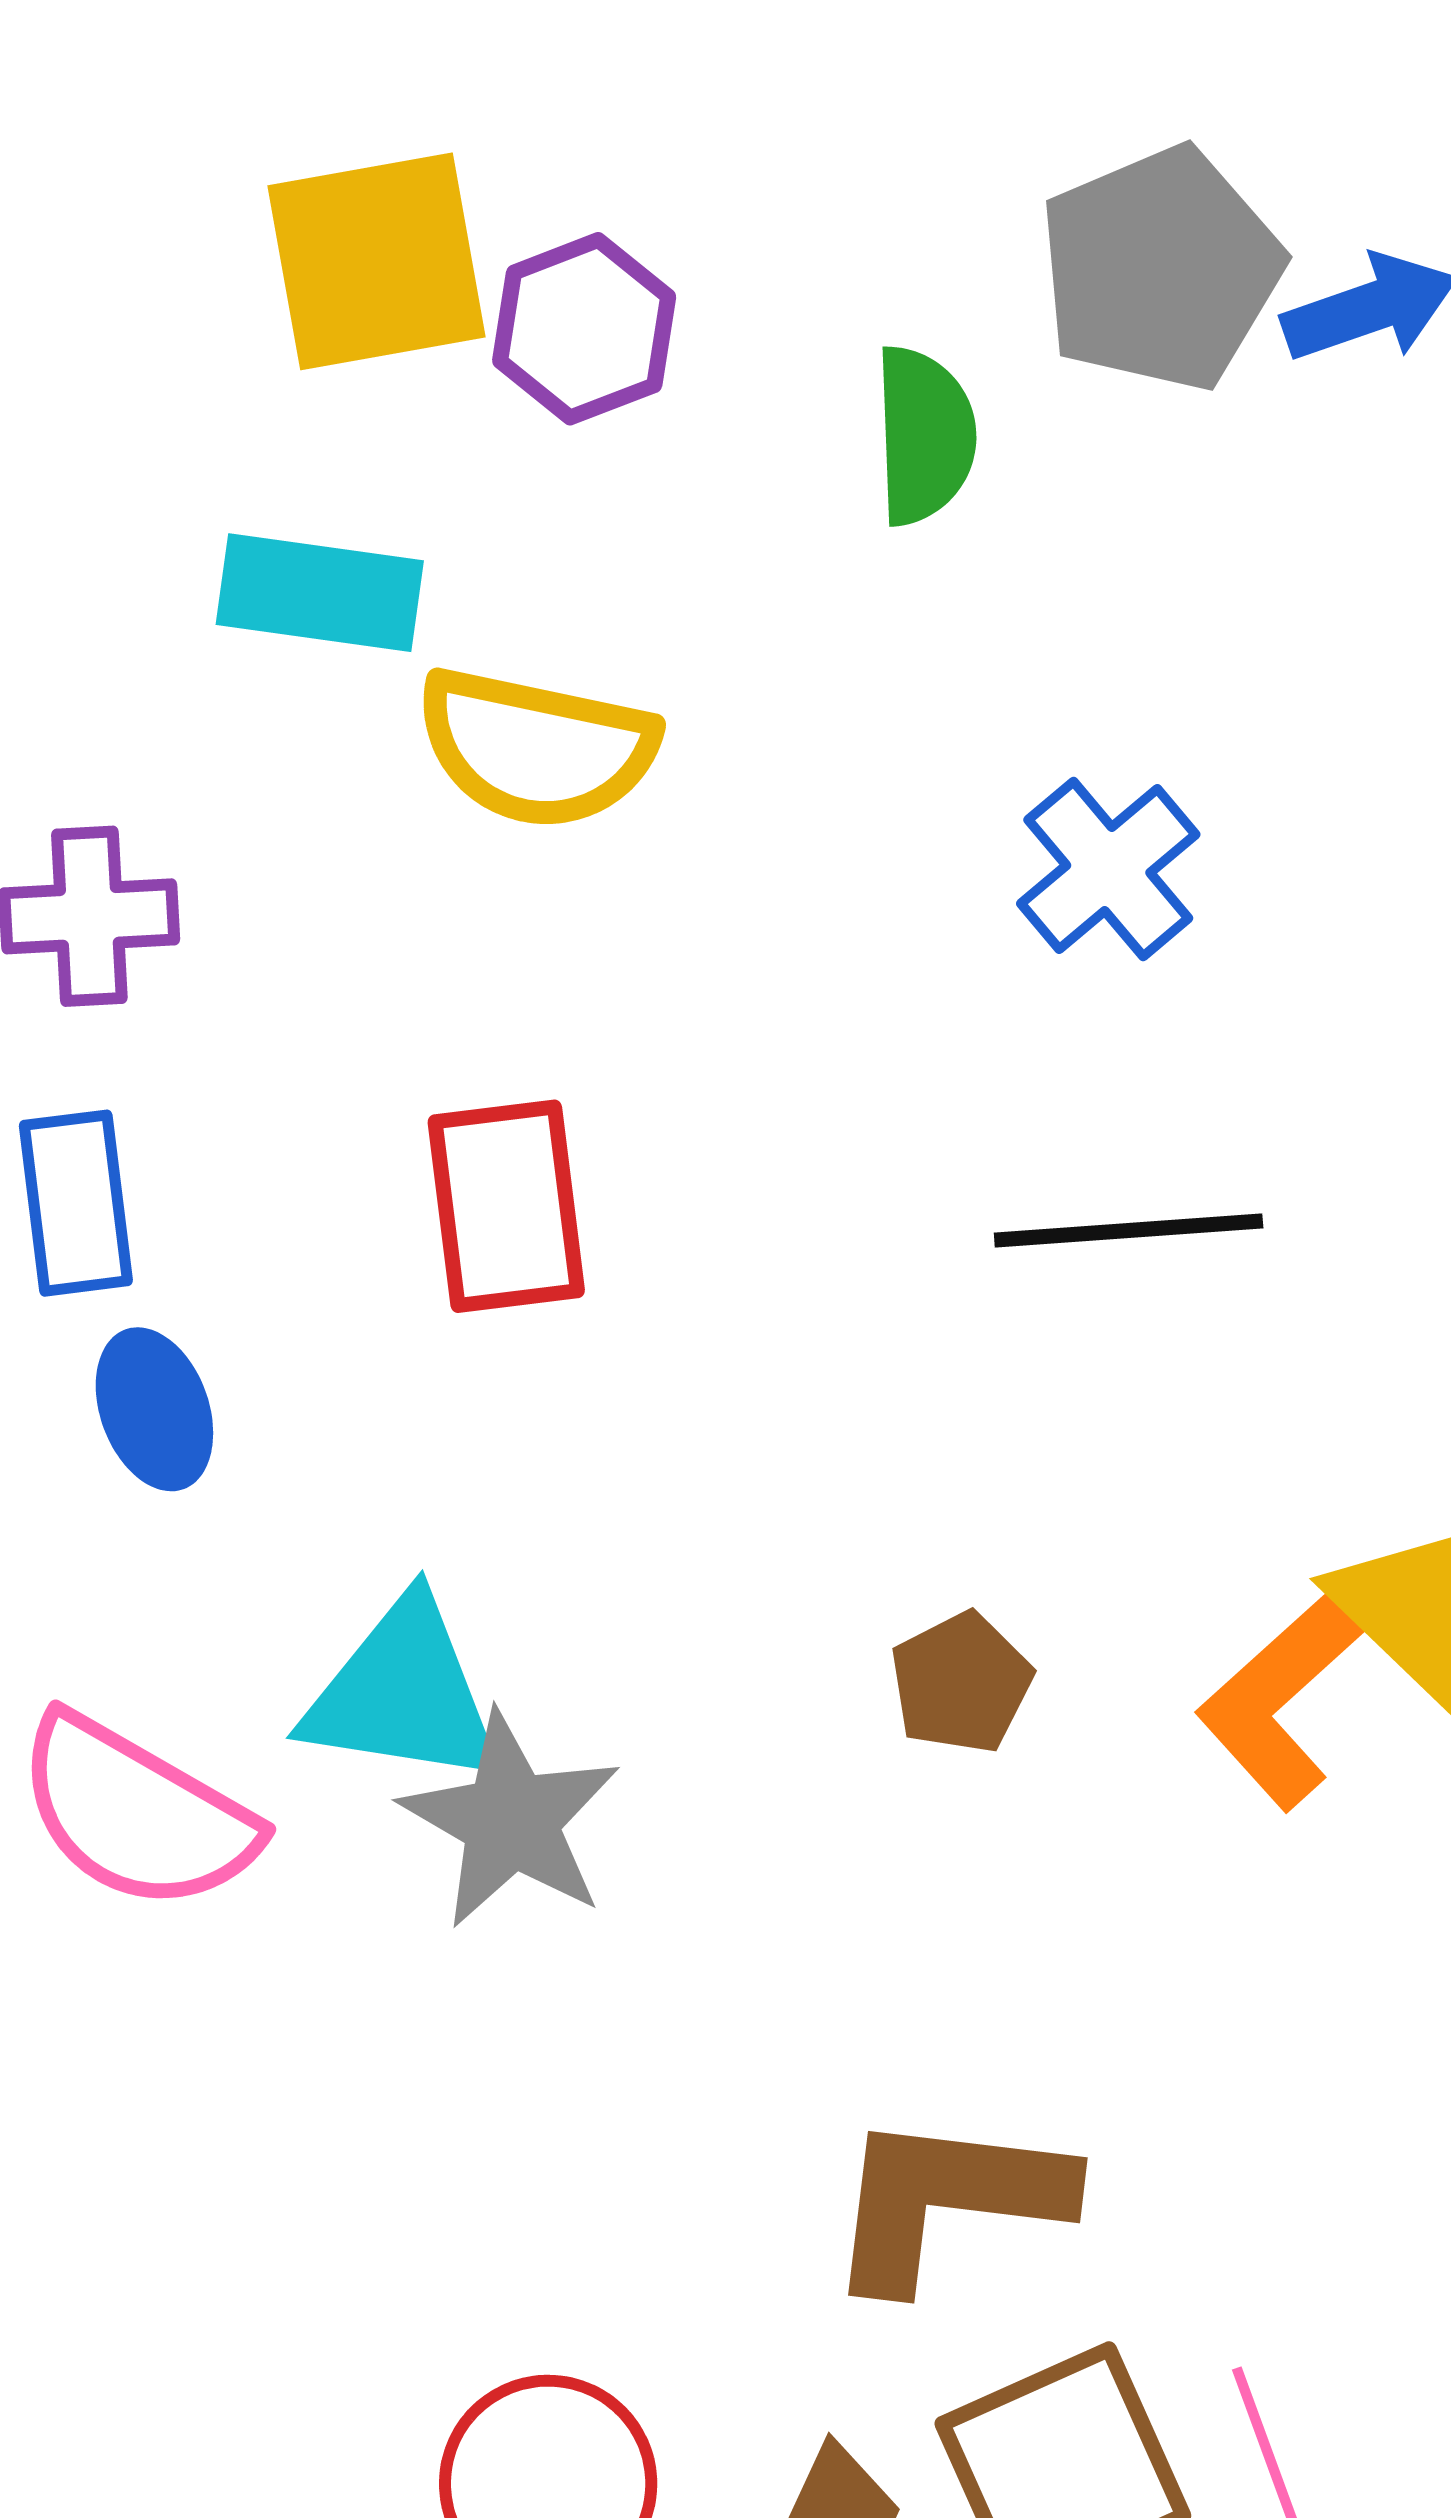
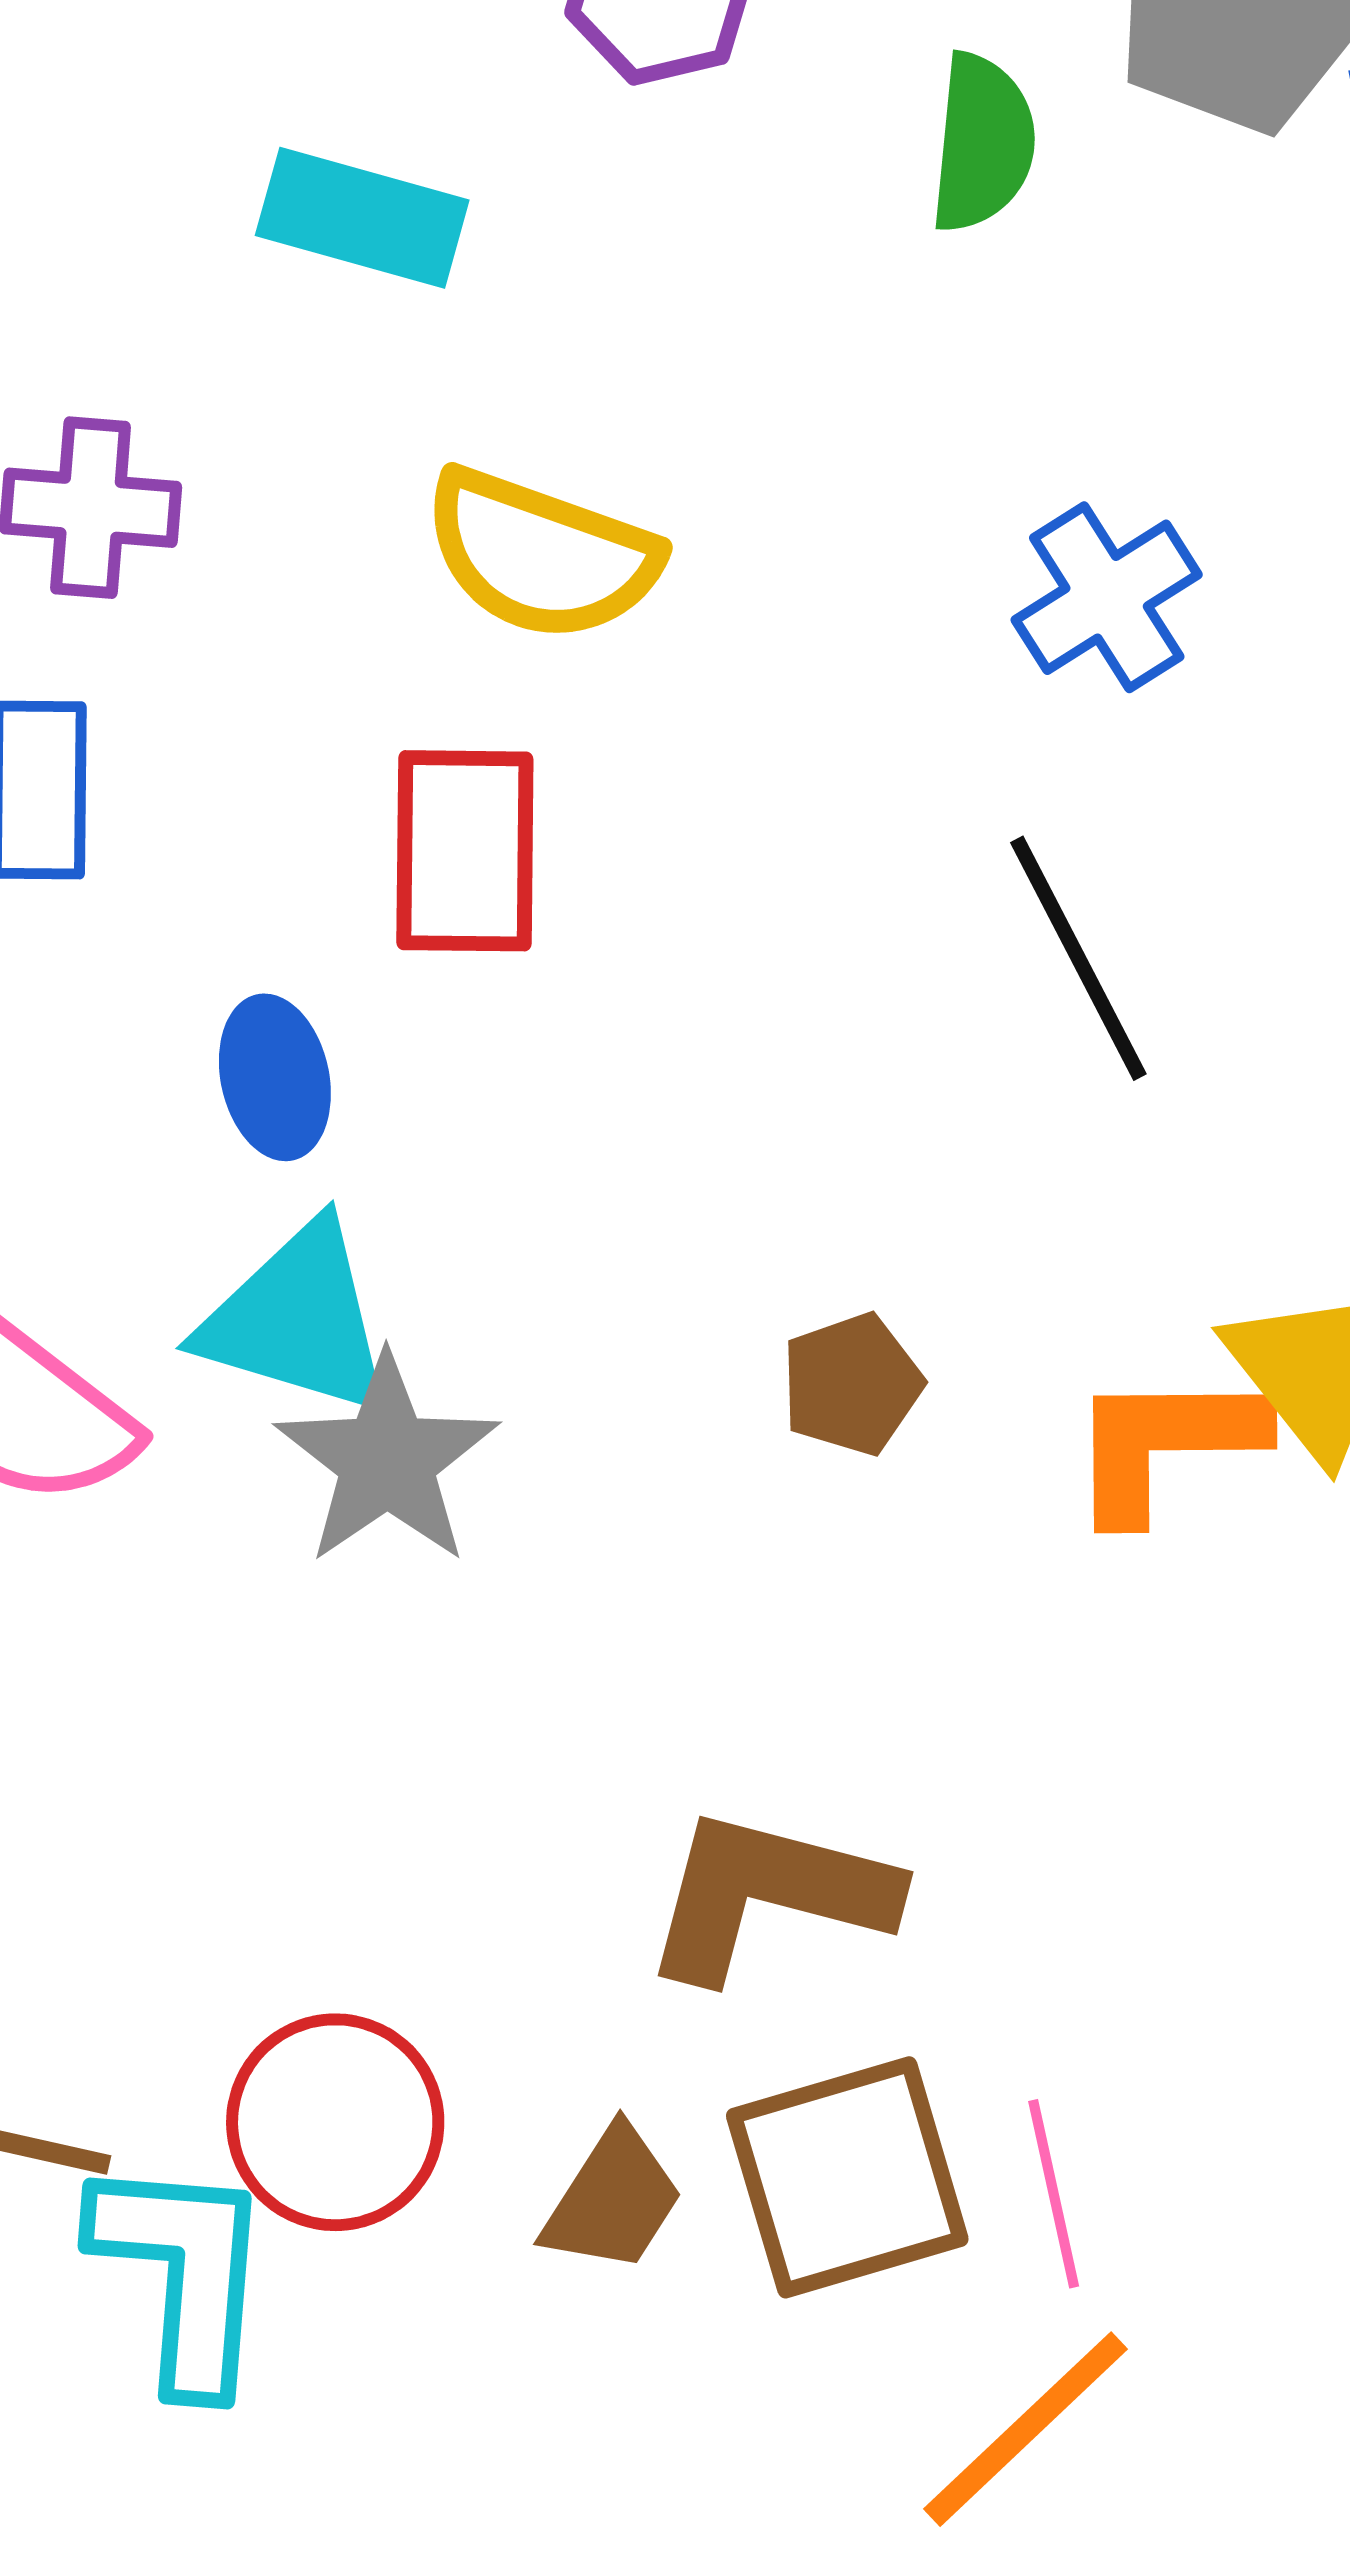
yellow semicircle: (536, 748) -> (541, 555), moved
black line: (1129, 1230) -> (1078, 958), turned 59
blue ellipse: (154, 1409) -> (275, 1077), moved
orange L-shape: (1280, 1700) -> (1165, 1444), turned 34

